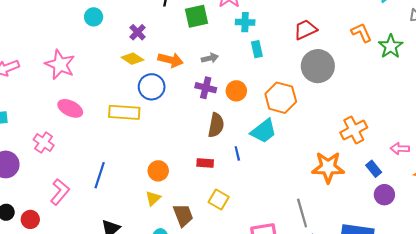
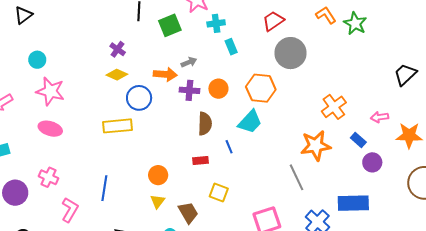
cyan circle: (94, 17) -> (37, 60), moved
orange arrow: (171, 60) -> (165, 74), moved
pink ellipse: (70, 108) -> (50, 129), moved
pink cross: (44, 142) -> (48, 177), moved
gray line: (302, 213) -> (297, 177), moved

